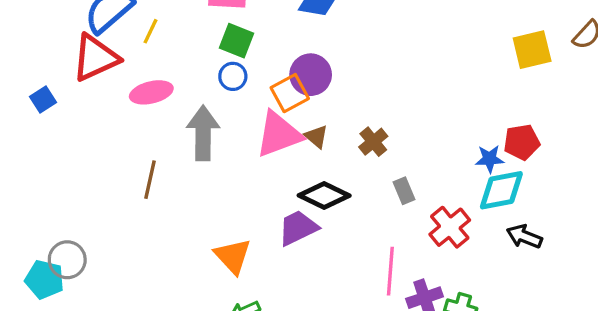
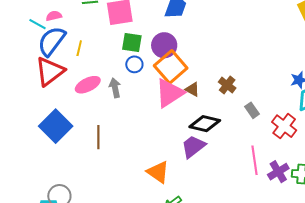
purple circle: (311, 75) -> (164, 45), moved
orange square: (290, 93) -> (171, 67), size x1.4
blue square: (43, 99) -> (56, 126), moved, size x2.0
gray arrow: (203, 133) -> (115, 88), moved, size x0.6

